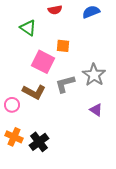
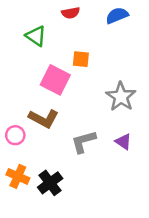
gray L-shape: (65, 84) -> (84, 142), moved

